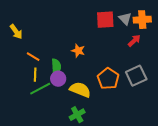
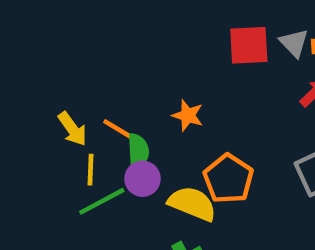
yellow arrow: (16, 32) -> (72, 129), moved
orange line: (33, 57) -> (118, 129), moved
orange pentagon: (108, 79) -> (228, 179), moved

